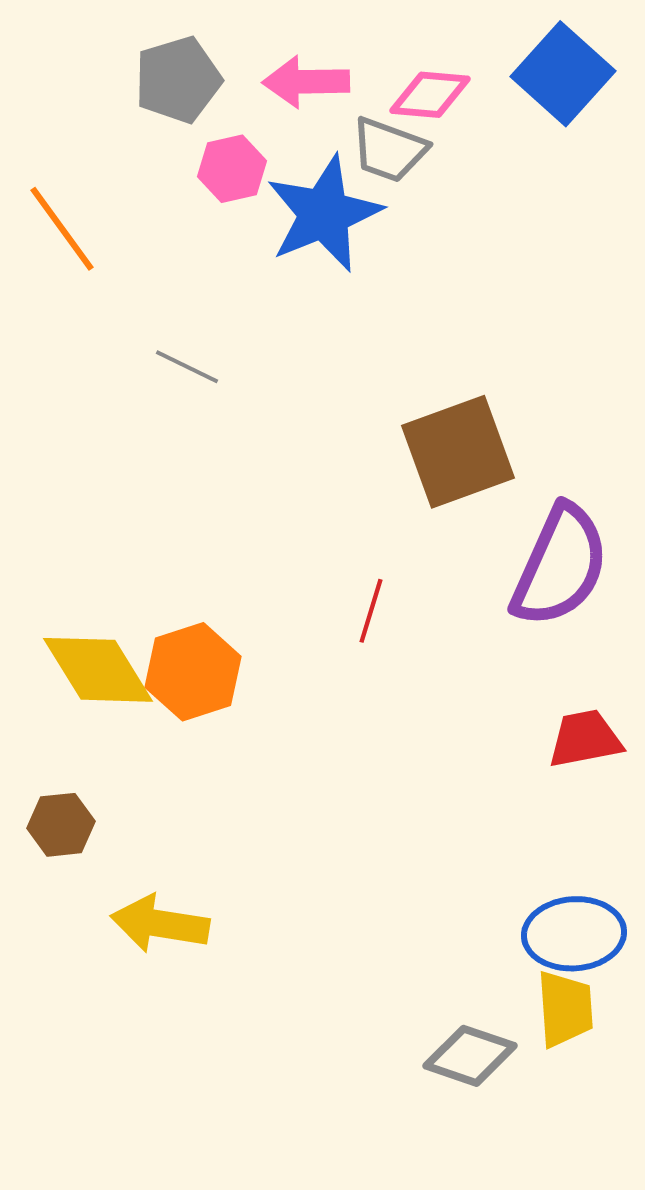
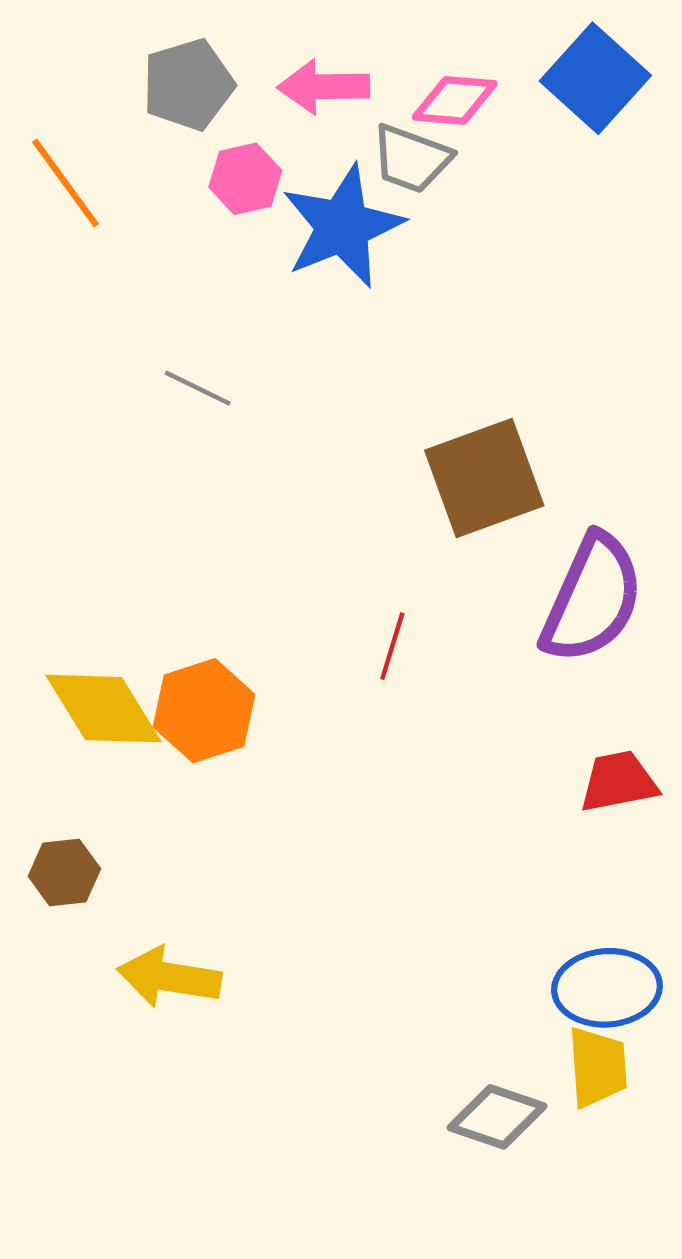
orange line: (62, 229) -> (65, 183), moved

